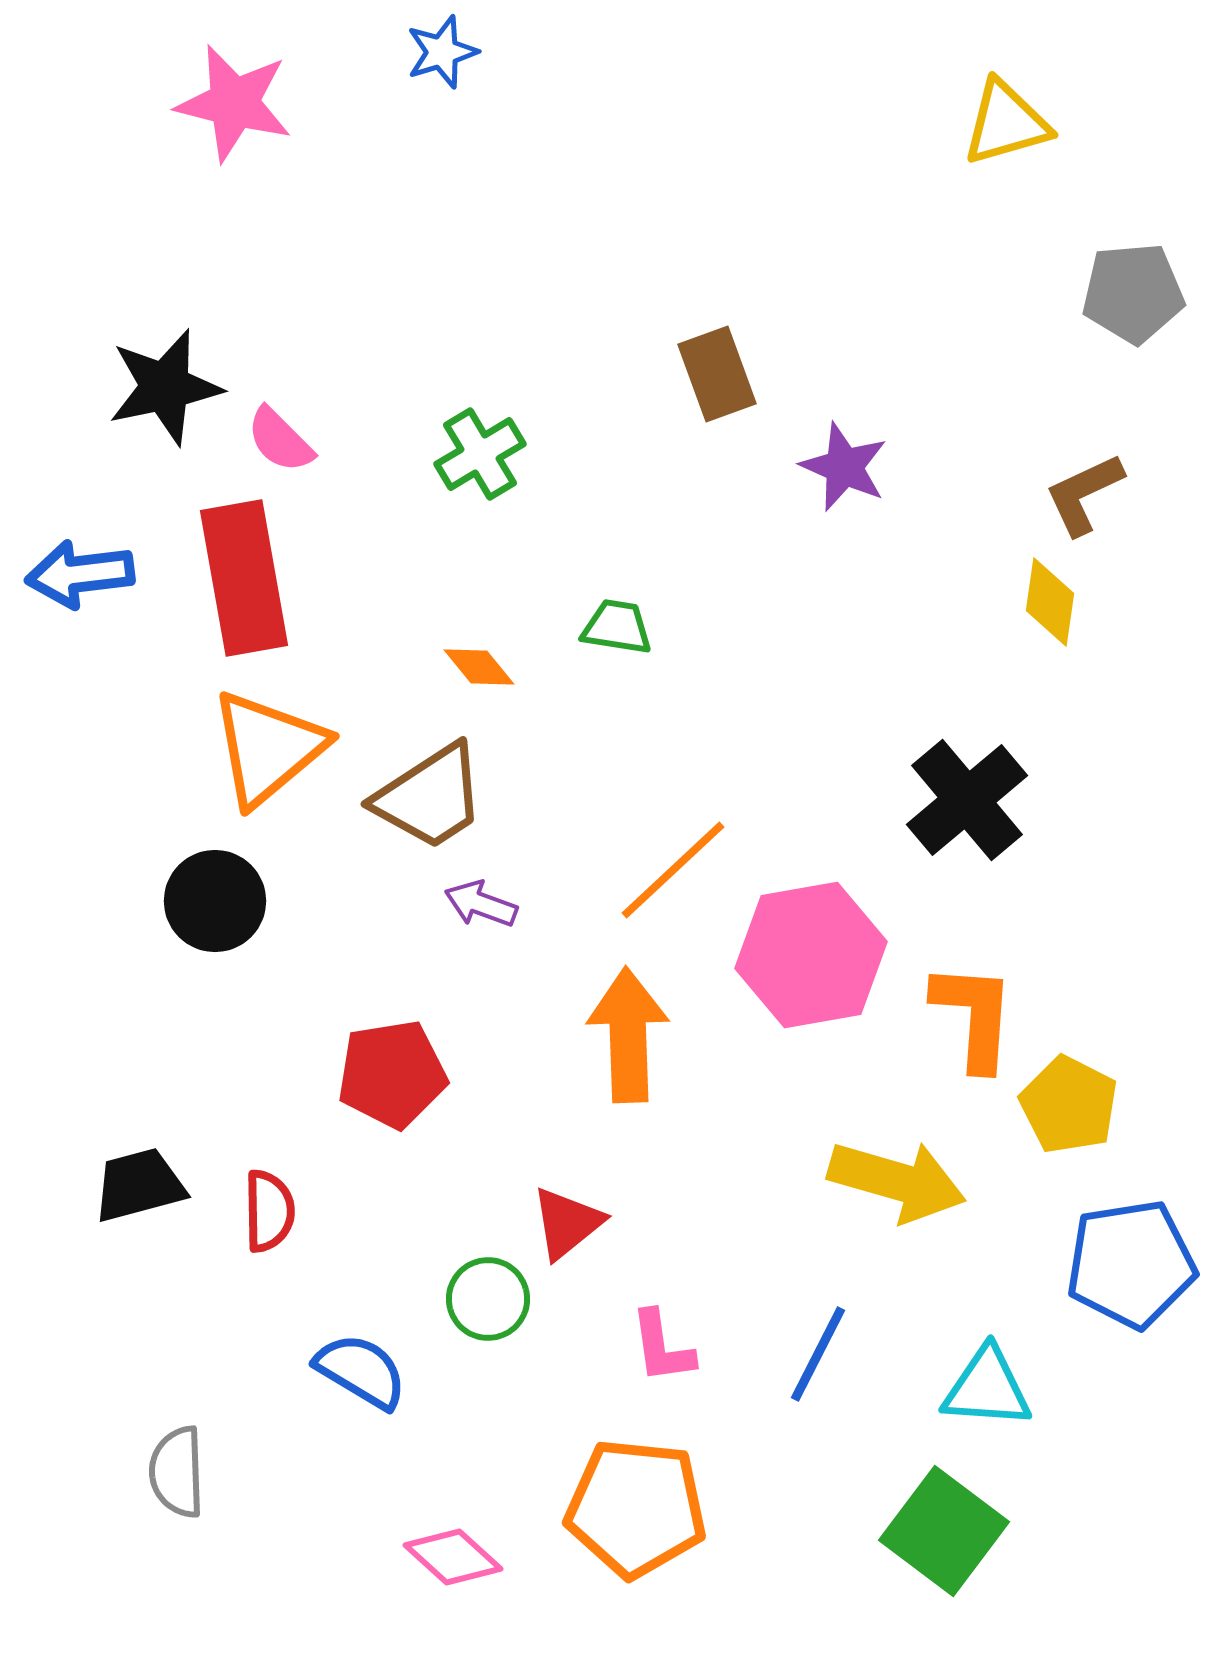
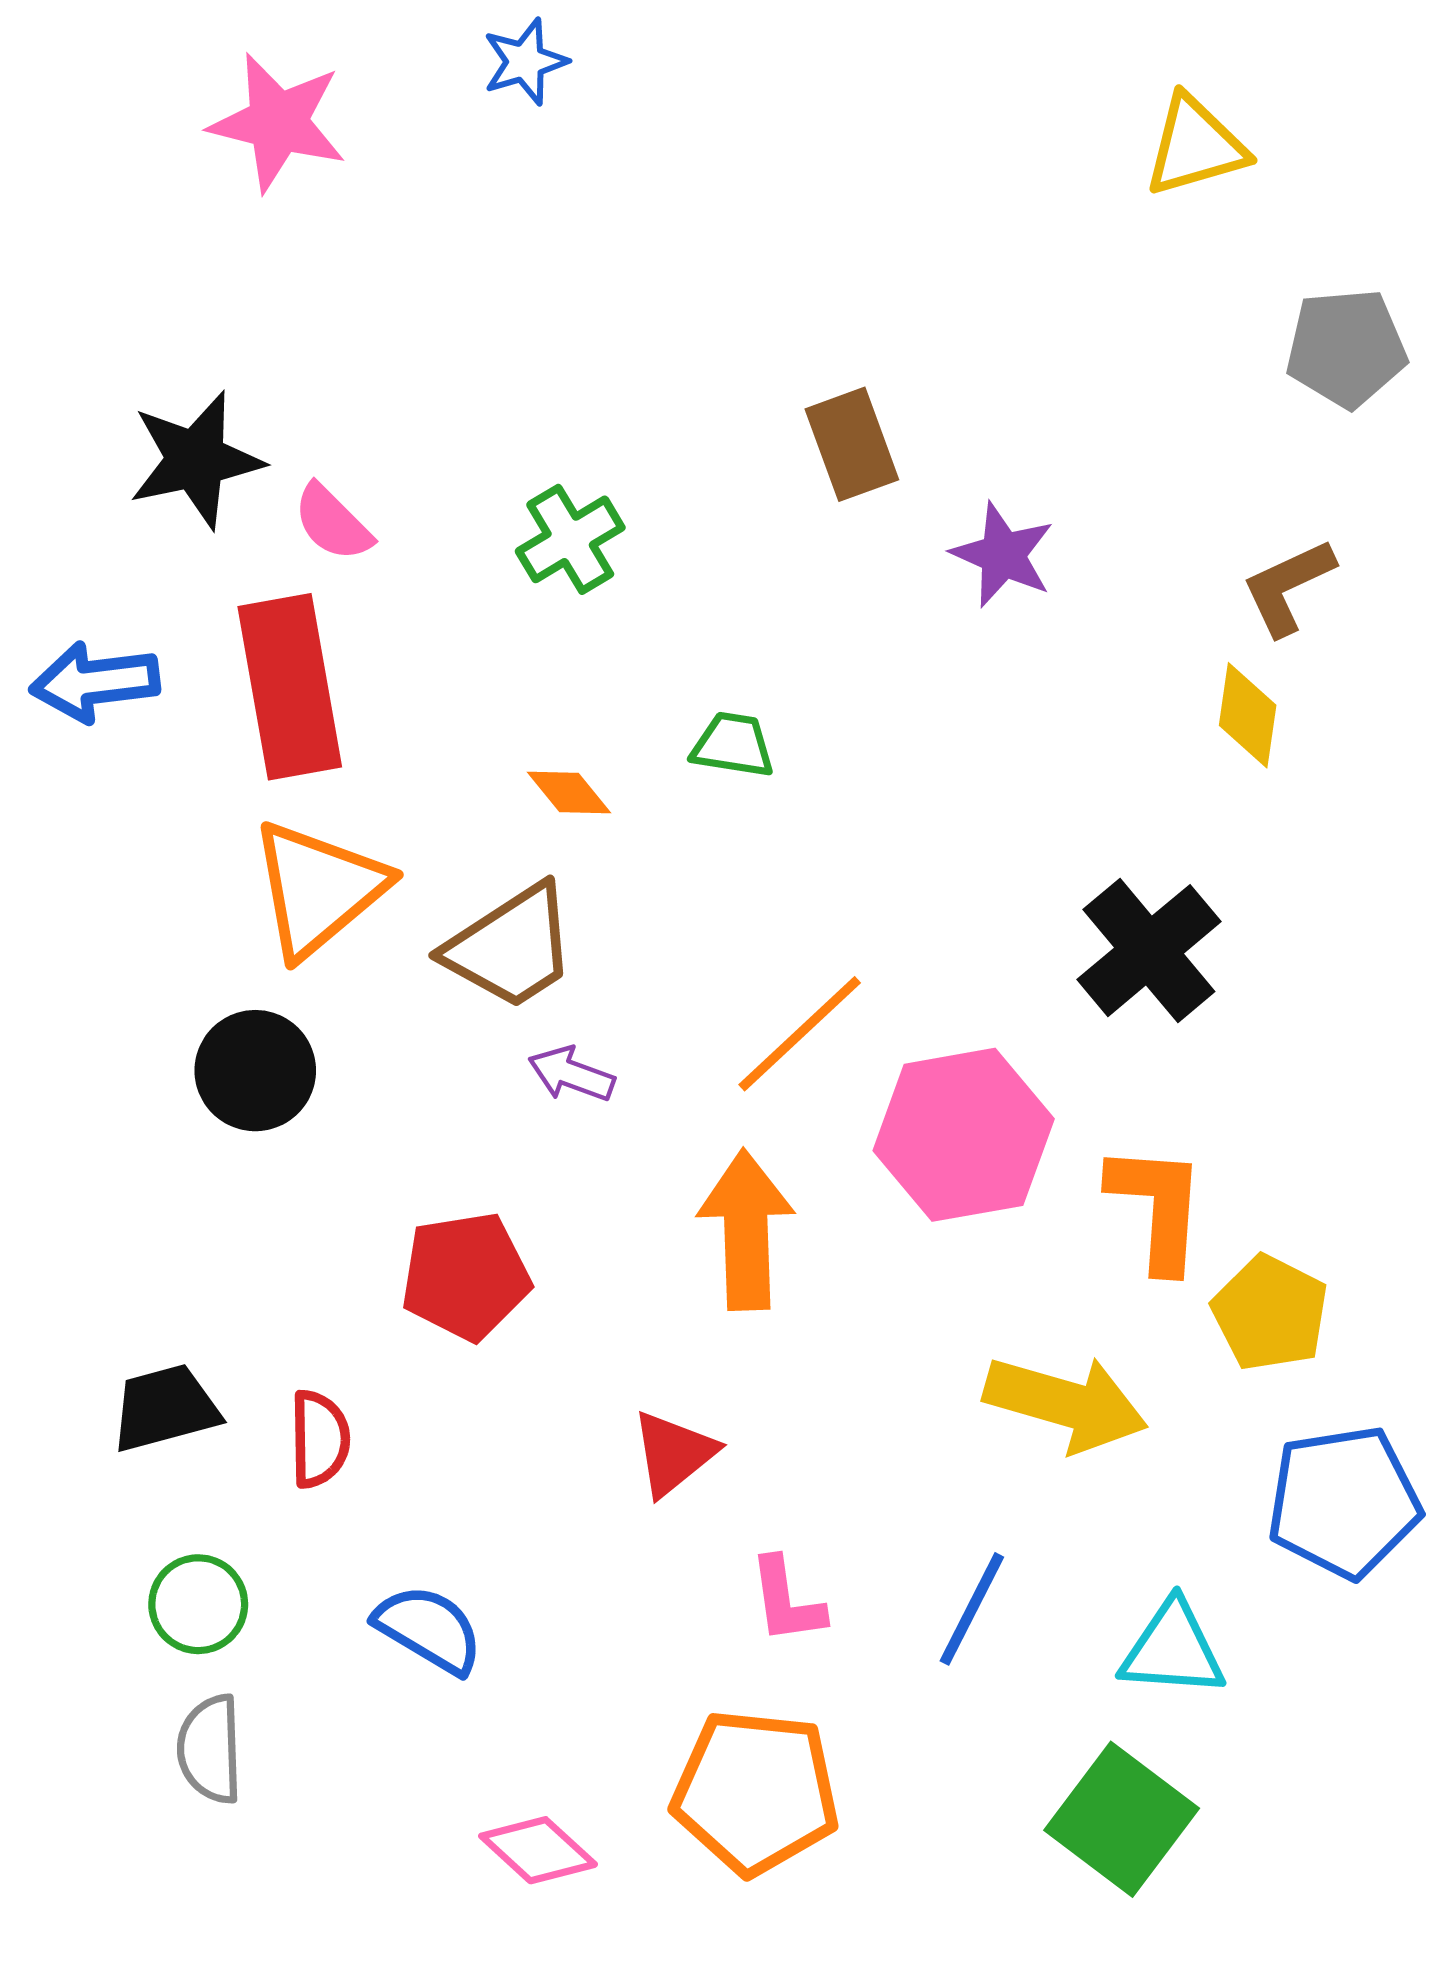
green circle: (488, 1299) -> (198, 1604), moved

